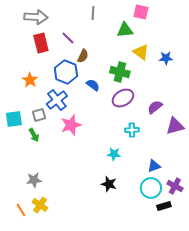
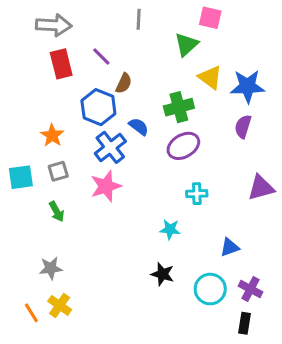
green triangle: (125, 30) -> (186, 45), turned -36
blue star: (166, 58) -> (247, 86), size x1.6
green cross: (120, 72) -> (179, 107), turned -30
orange star: (30, 80) -> (52, 135), moved
blue cross: (57, 100) -> (110, 147), moved
purple semicircle: (155, 107) -> (243, 127), moved, turned -35
green arrow: (34, 135) -> (57, 212), moved
purple cross: (175, 186) -> (250, 289), moved
cyan circle: (151, 188) -> (210, 289), moved
black rectangle: (164, 206) -> (245, 323), moved, turned -64

